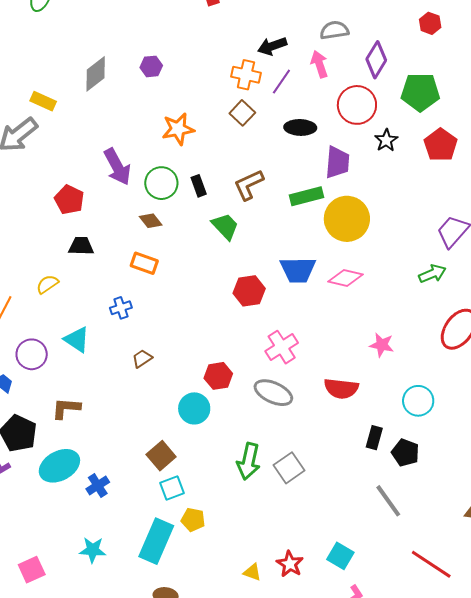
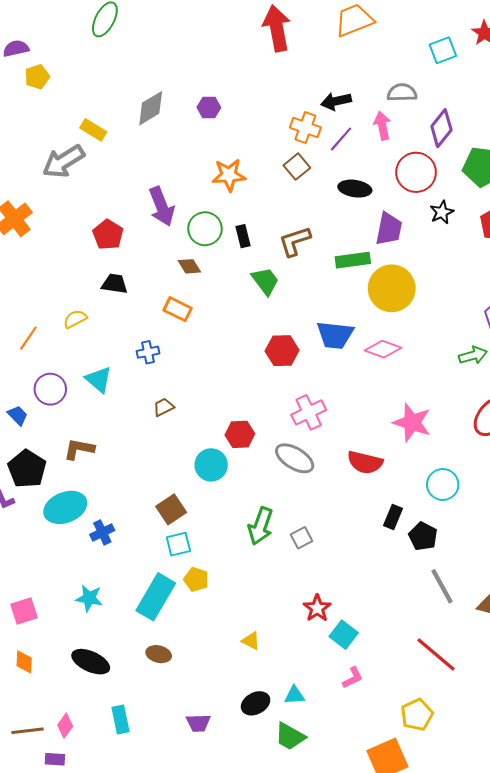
pink star: (382, 345) -> (412, 422), size x1.5
gray square: (289, 468) -> (301, 538), size x0.7
gray line: (388, 501) -> (442, 586), moved
red star: (290, 564) -> (317, 608), moved

